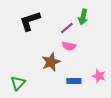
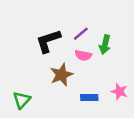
green arrow: (83, 17) -> (105, 45), moved
black L-shape: (30, 21) -> (48, 41), moved

